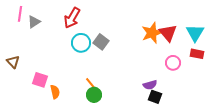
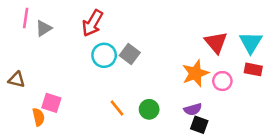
orange star: (152, 33) -> (195, 73), moved
brown triangle: (13, 62) -> (17, 80), turned -32
orange semicircle: (55, 92) -> (38, 117), moved
green circle: (94, 95) -> (149, 109), moved

